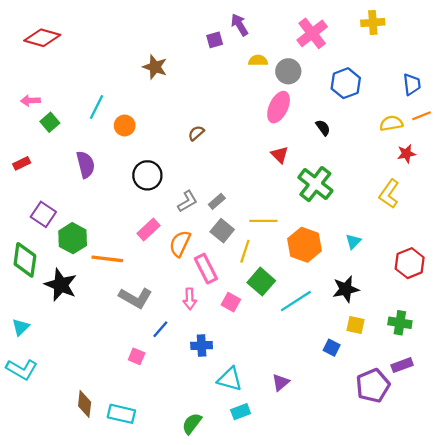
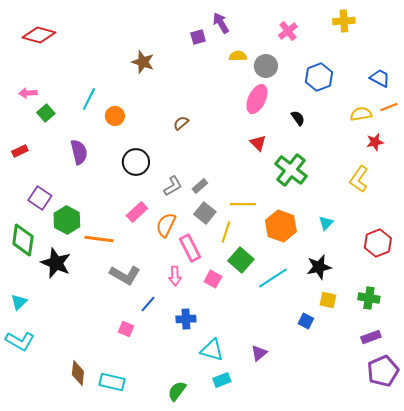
pink cross: (312, 33) -> (288, 31), size x0.7
blue trapezoid: (412, 84) -> (380, 78), turned -55
purple pentagon: (373, 386) -> (383, 371), moved

